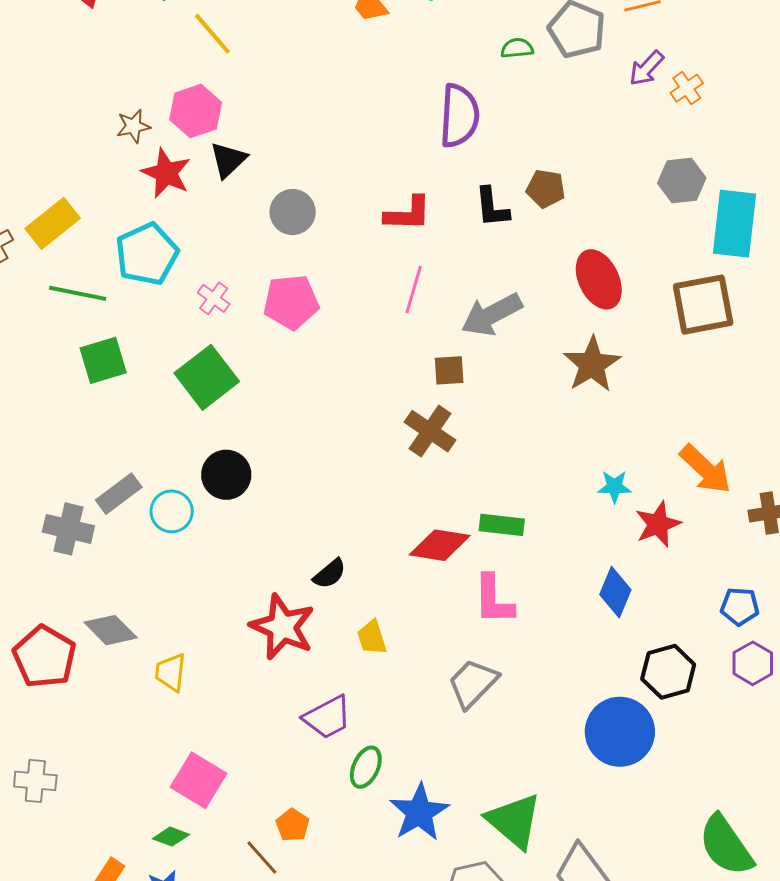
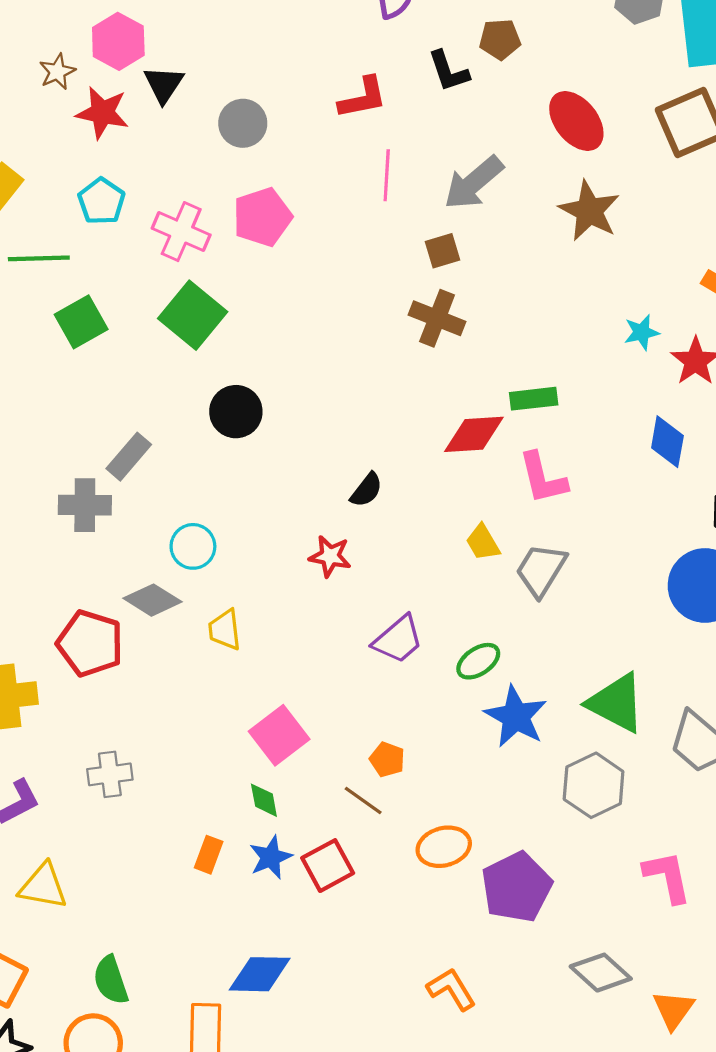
cyan pentagon: (147, 254) -> (101, 201), size x0.7
pink cross: (214, 298) -> (181, 232), size x1.6
cyan circle: (172, 511) -> (193, 546), moved
red star: (282, 627) -> (330, 556), size x0.6
yellow trapezoid: (372, 637) -> (483, 543), moved
green ellipse: (366, 767) -> (478, 661), moved, turned 45
pink square: (199, 780) -> (279, 735), turned 34
green diamond: (171, 837) -> (264, 800), turned 72

